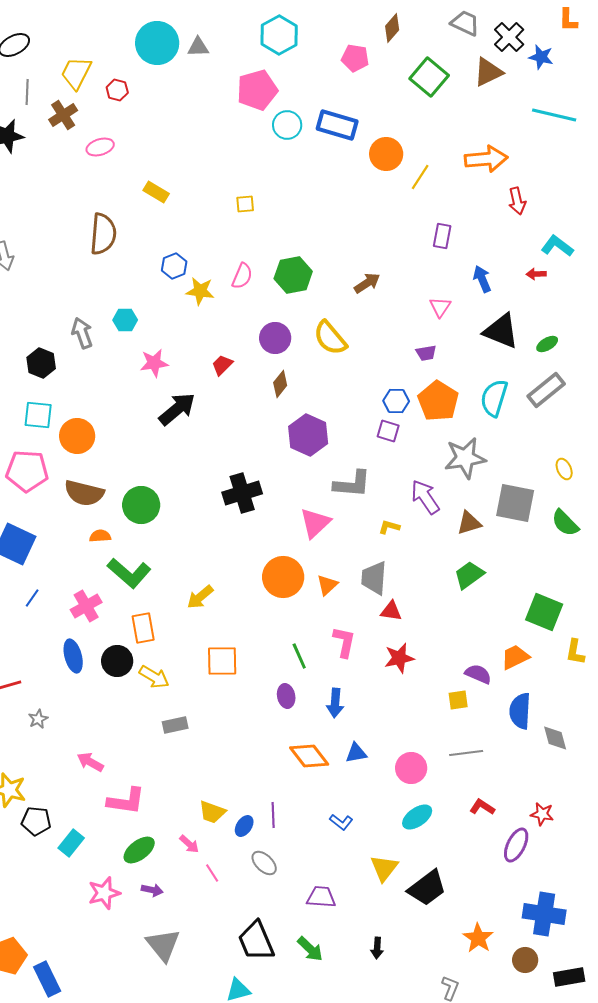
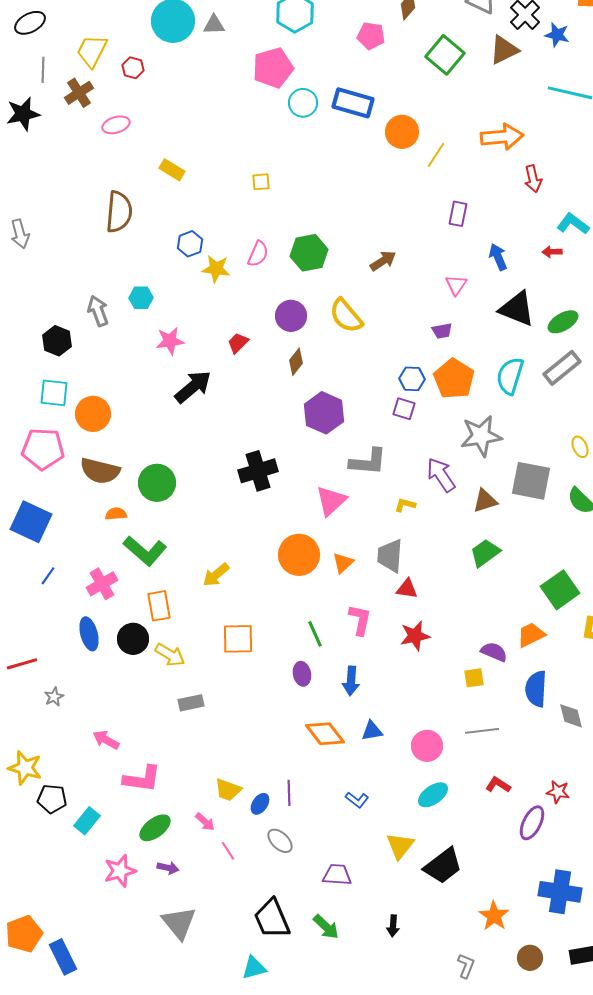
green ellipse: (547, 344) -> (563, 322), size x1.4
green square: (544, 612) -> (560, 590), turned 33
brown circle: (525, 960) -> (530, 958), moved

